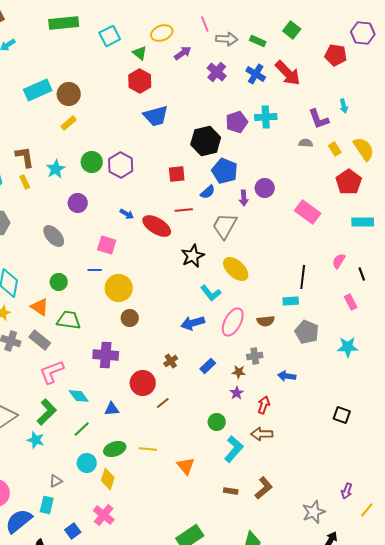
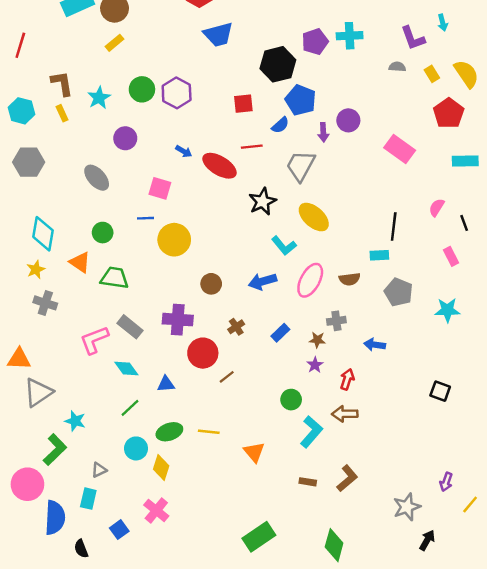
brown circle: (130, 318) -> (211, 284), moved
gray rectangle: (40, 340) -> (130, 327), moved
purple cross: (106, 355) -> (178, 320), moved
green L-shape: (47, 412) -> (55, 450), moved
blue semicircle: (19, 521) -> (55, 518), turned 132

